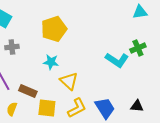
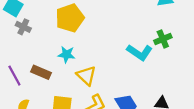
gray cross: (12, 47) -> (23, 27), moved, turned 32
brown rectangle: (28, 91) -> (41, 72), moved

